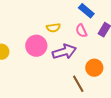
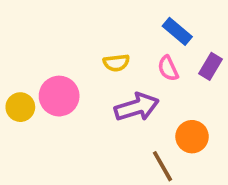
pink circle: (36, 46) -> (59, 96), moved

